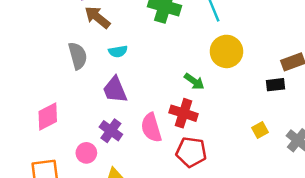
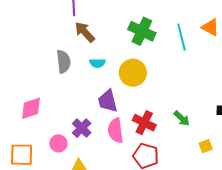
yellow circle: (226, 51) -> (133, 73), moved
green arrow: (194, 81) -> (182, 118), moved
purple trapezoid: (115, 90) -> (108, 101), moved

